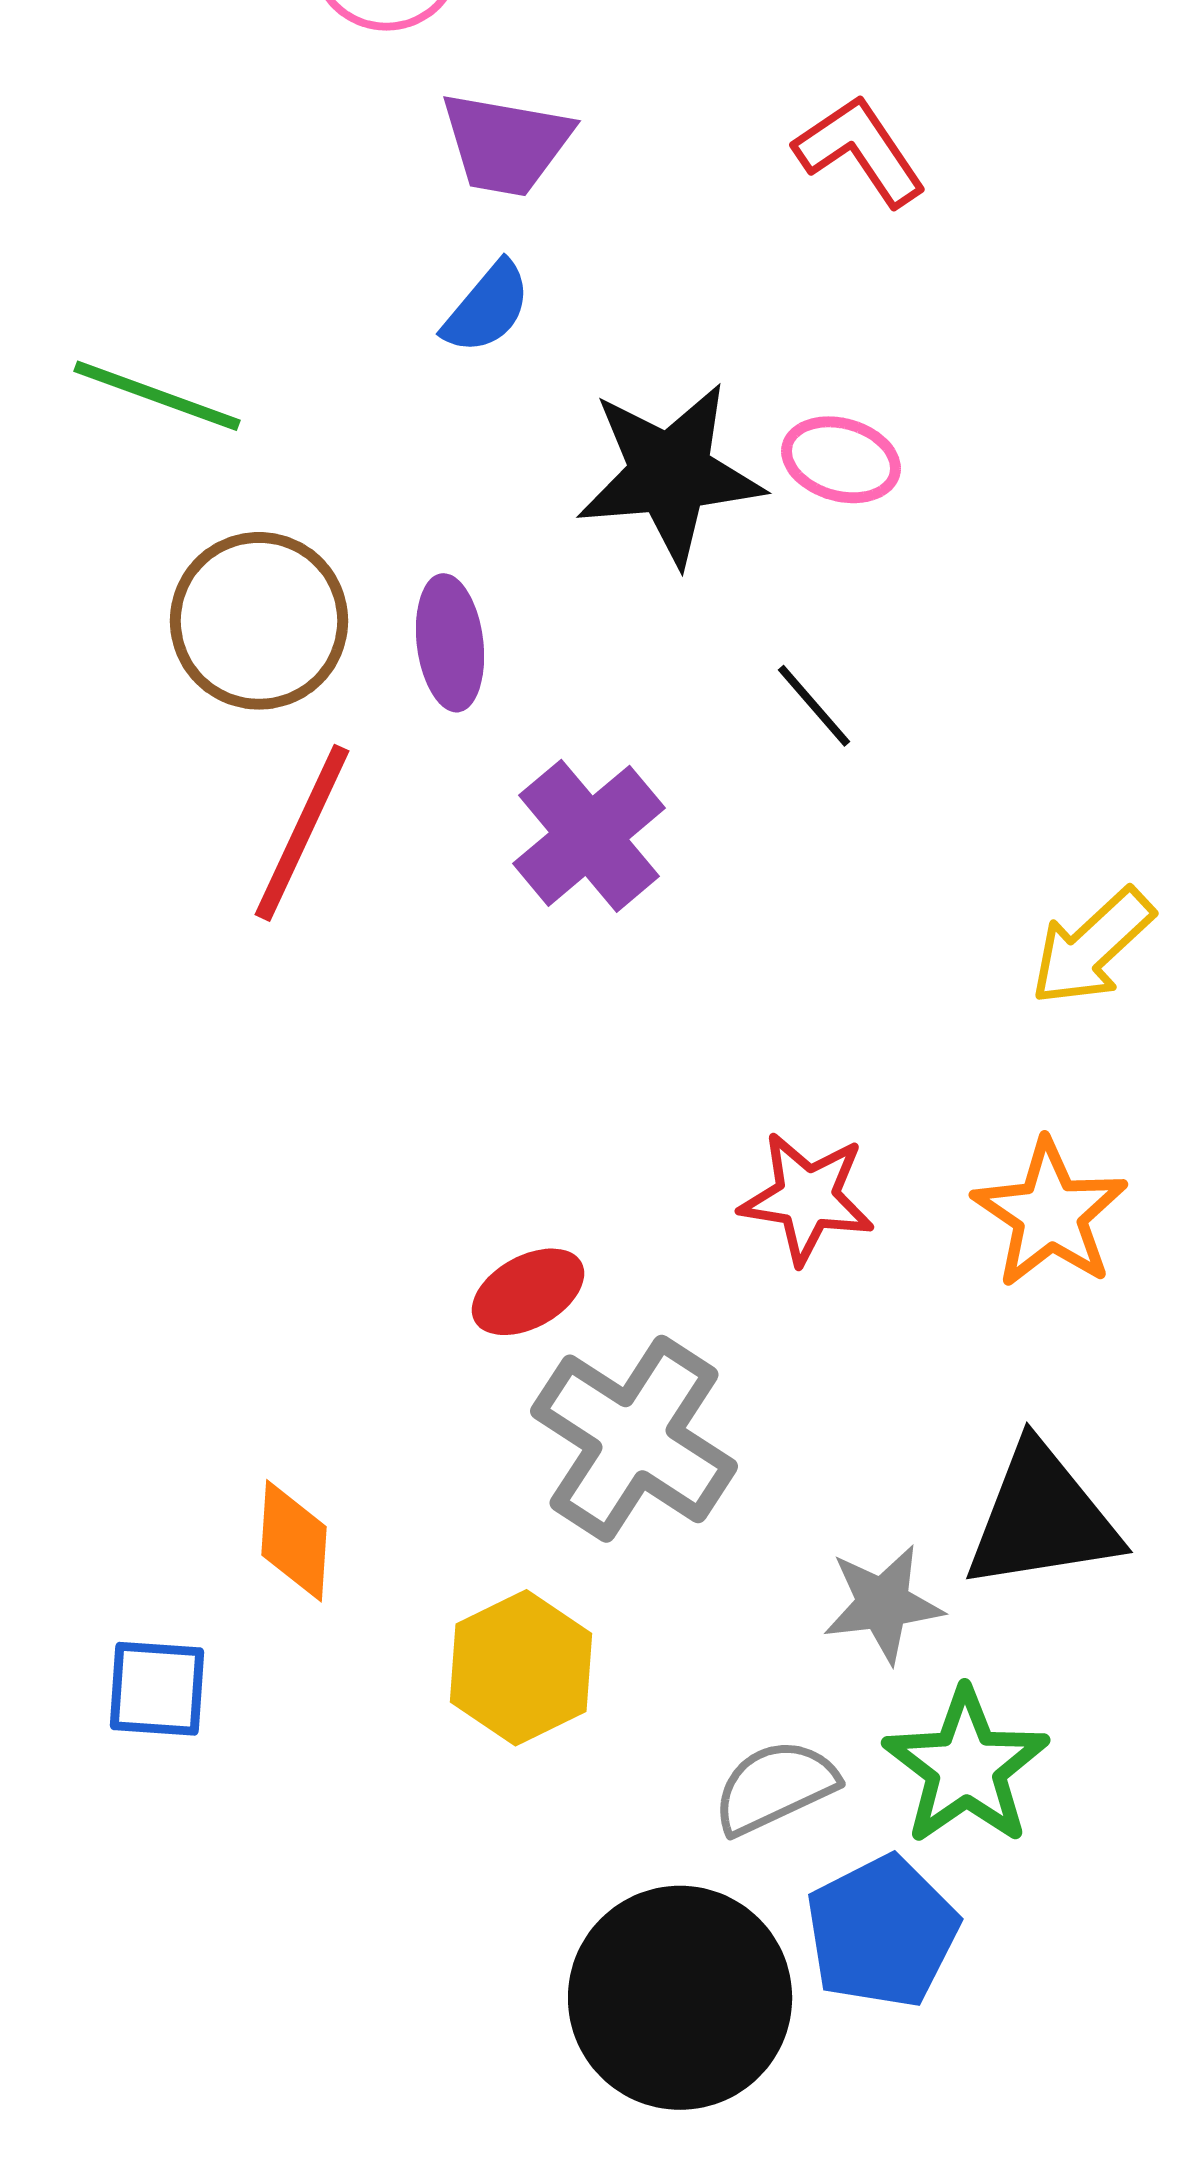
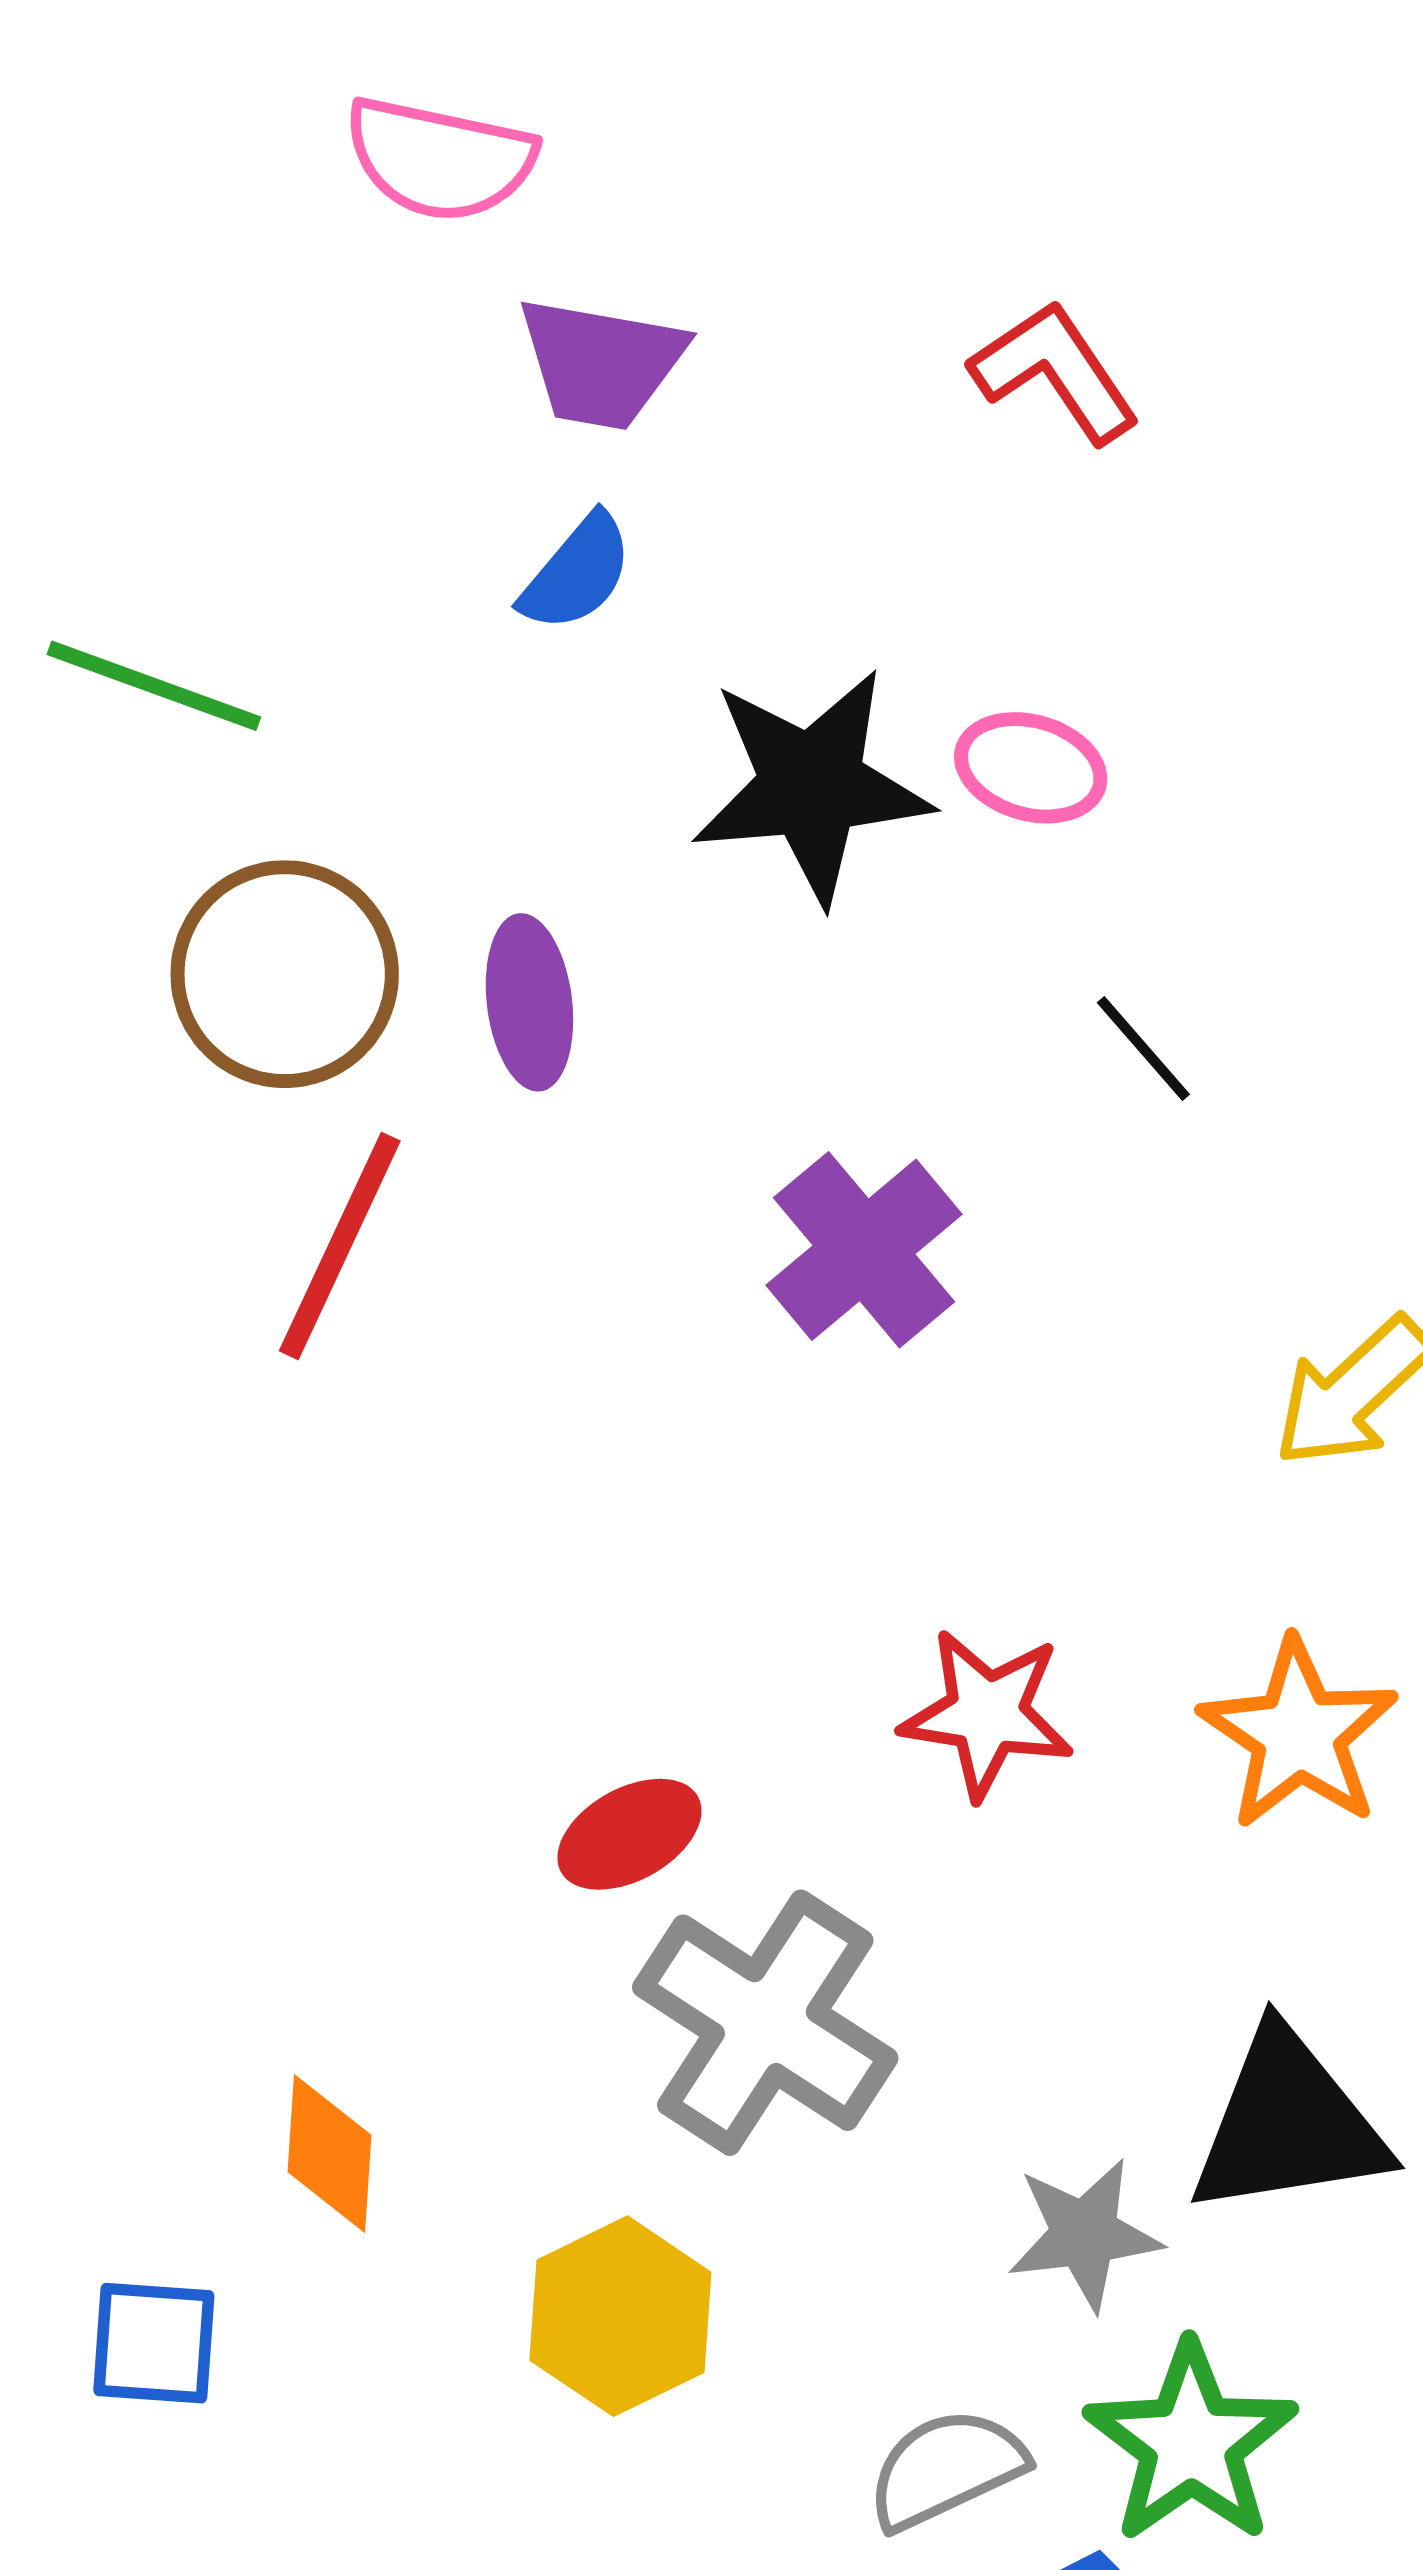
black line: (814, 706) -> (1143, 1049), moved
purple cross: (589, 836) -> (864, 1250), moved

